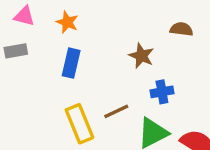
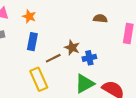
brown star: (141, 56) -> (72, 48), moved
brown line: (116, 111) -> (53, 58), moved

